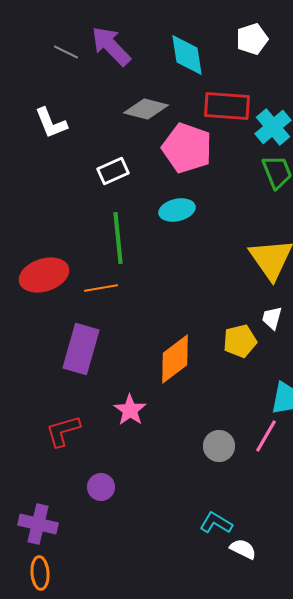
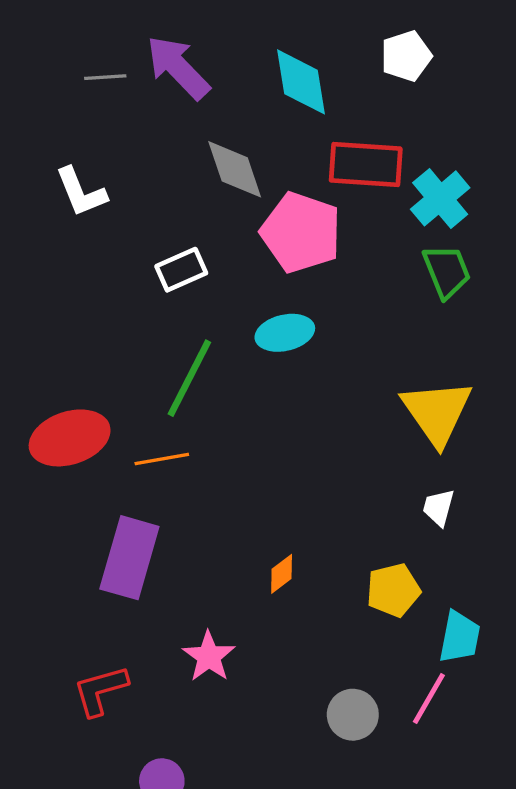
gray line: (66, 52) -> (105, 77), turned -30
gray diamond: (146, 109) -> (235, 169), turned 57
green line: (118, 238) -> (189, 378), turned 33
yellow pentagon: (240, 341) -> (393, 590), moved
orange diamond: (175, 359) -> (282, 574), size x0.5

